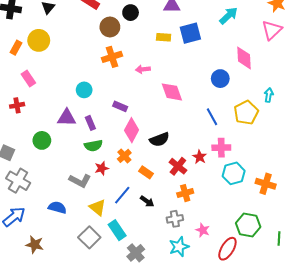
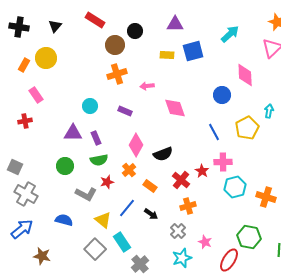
purple rectangle: (120, 106) -> (125, 111), moved
green circle: (42, 140) -> (65, 166), moved
gray cross: (175, 219) -> (178, 231), turned -35

